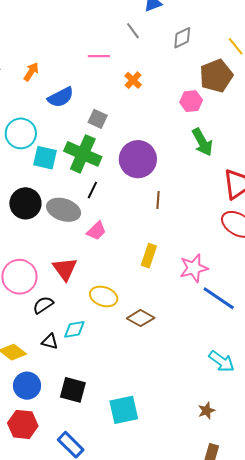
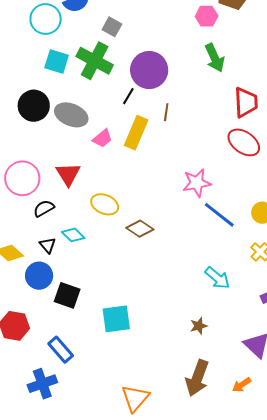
cyan circle: (21, 133) -> (46, 19), moved
black line: (92, 190) -> (128, 96), moved
yellow rectangle: (149, 256) -> (136, 133), moved, size x1.4
cyan diamond: (74, 329) -> (73, 235), turned 50
black triangle: (50, 341) -> (48, 245), turned 30
blue circle: (27, 386) -> (39, 276), moved

